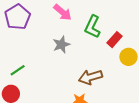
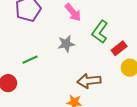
green line: (18, 70) -> (30, 60), moved

